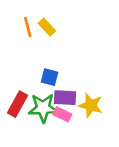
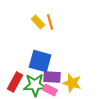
orange line: (28, 27) -> (50, 22), moved
blue square: (50, 77) -> (40, 61), size x1.6

